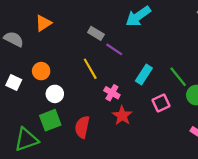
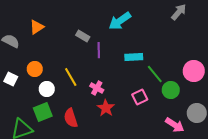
purple line: (114, 49) -> (99, 50), turned 56
yellow line: (90, 69) -> (71, 77), moved
cyan rectangle: (144, 74) -> (134, 57), moved, turned 54
red semicircle: (82, 127) -> (71, 118), turned -30

